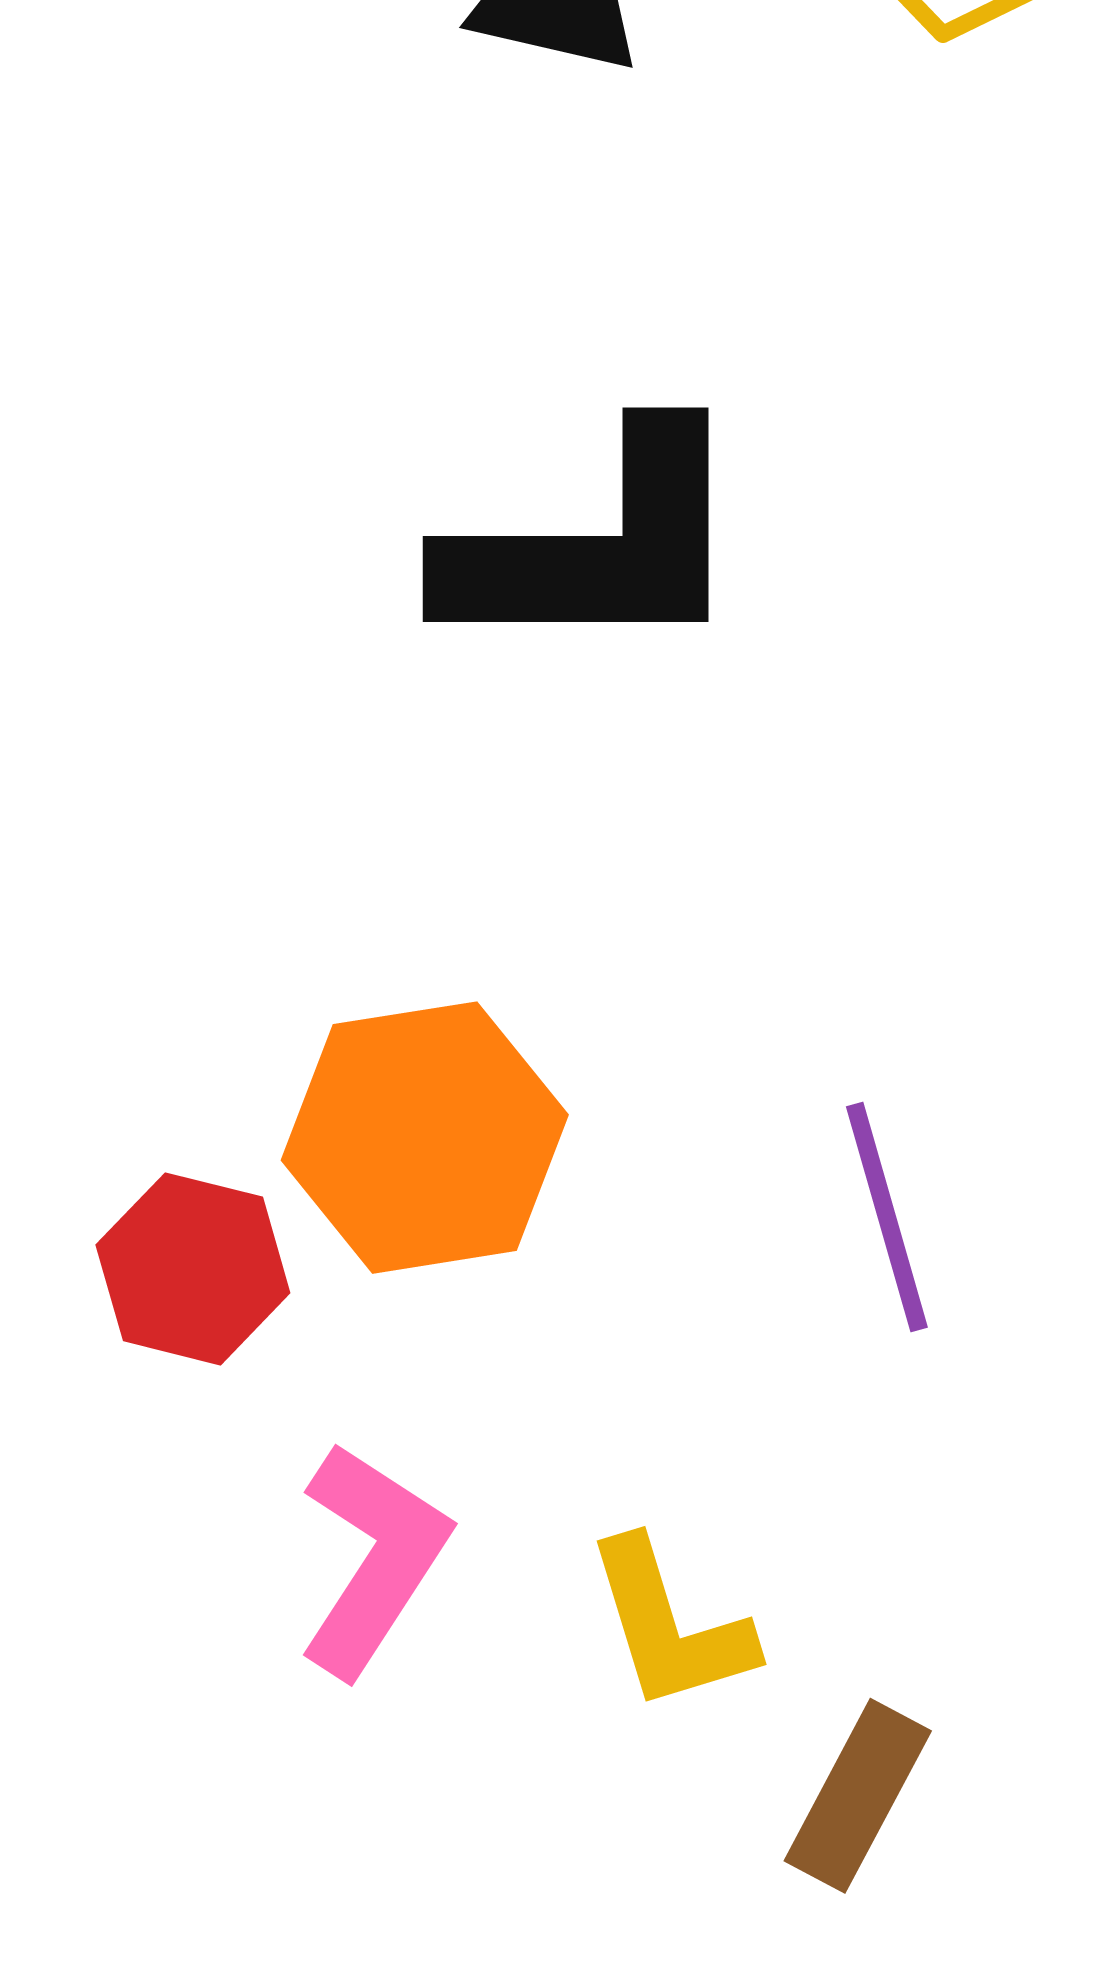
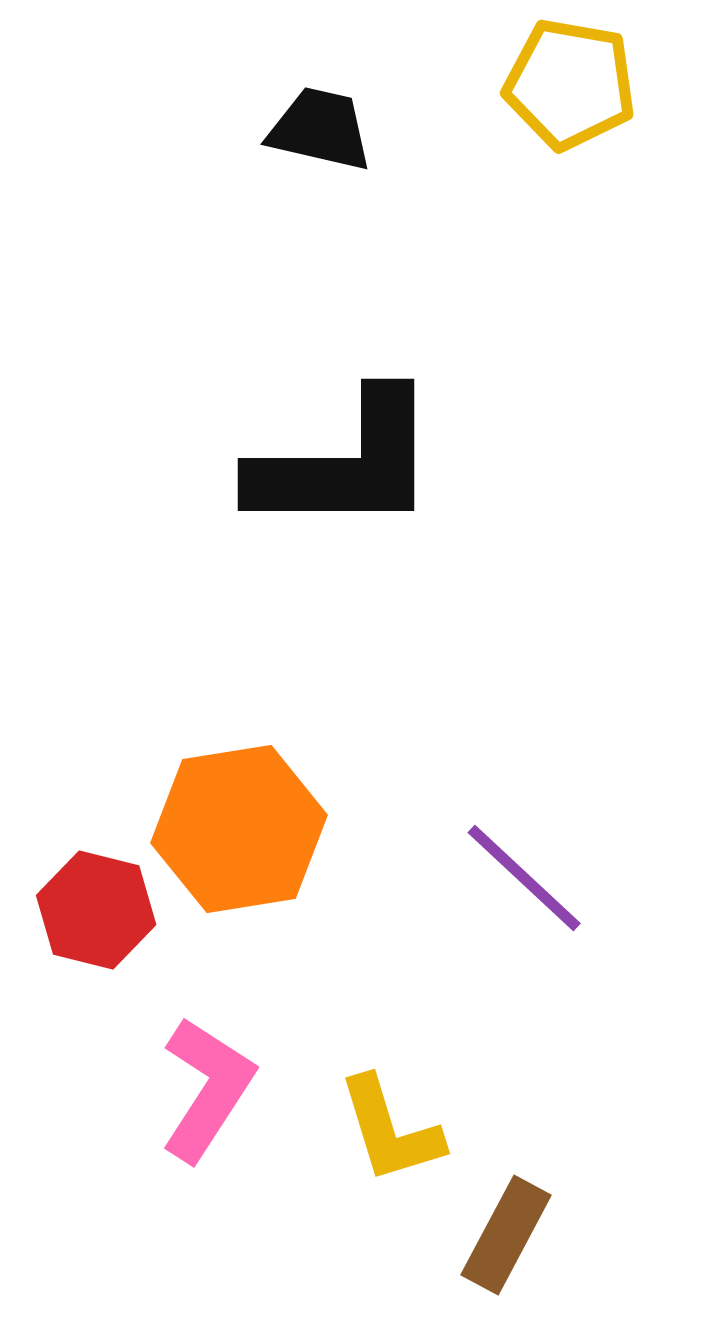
purple line: (887, 1217) -> (524, 878), turned -31

